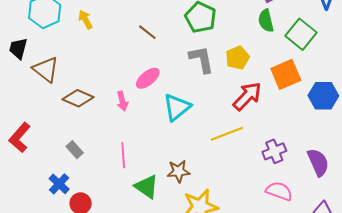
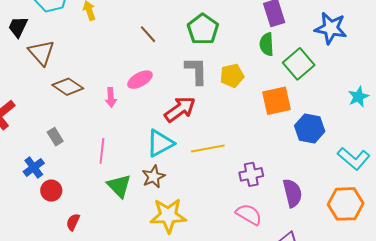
red arrow: (247, 96) -> (180, 109), moved
cyan triangle: (177, 107) -> (160, 143), moved
brown star: (178, 171) -> (153, 177), turned -30

